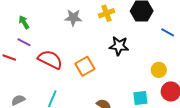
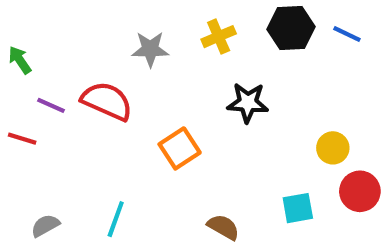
green arrow: (24, 22) -> (20, 60), moved
blue line: (168, 32) -> (347, 34), moved
red semicircle: (50, 60) -> (107, 101), moved

